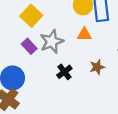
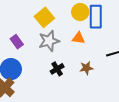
yellow square: (31, 16) -> (44, 17), moved
purple rectangle: (29, 46) -> (17, 42), moved

